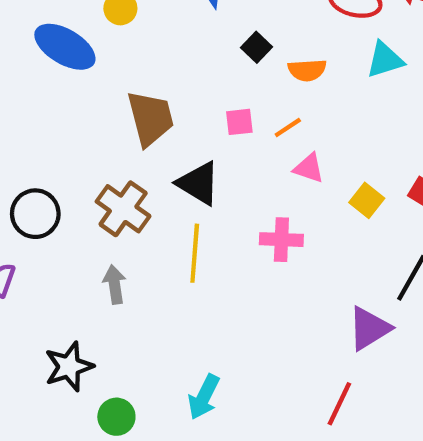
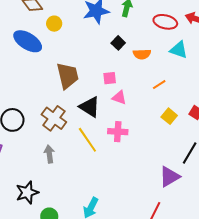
cyan triangle: (385, 60) -> (179, 50), turned 36
orange line: (288, 127) -> (159, 85), moved
pink triangle: (309, 168) -> (119, 98), moved
pink cross: (281, 240) -> (118, 132), moved
yellow line: (195, 253) -> (87, 140), turned -40

